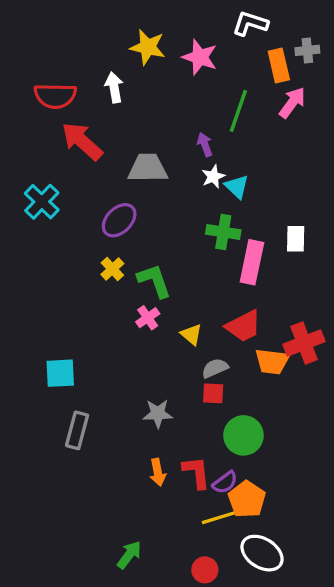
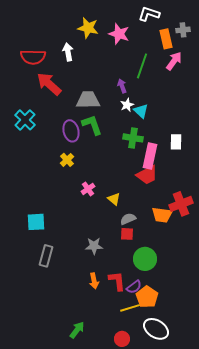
purple ellipse: (119, 220) -> (71, 131), turned -60
green L-shape: (154, 281) -> (92, 125), moved
red trapezoid: (243, 326) -> (147, 175), moved

